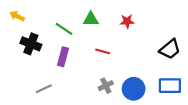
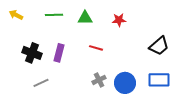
green line: (64, 29) -> (54, 15), moved, turned -36
black cross: (31, 44) -> (32, 53), moved

